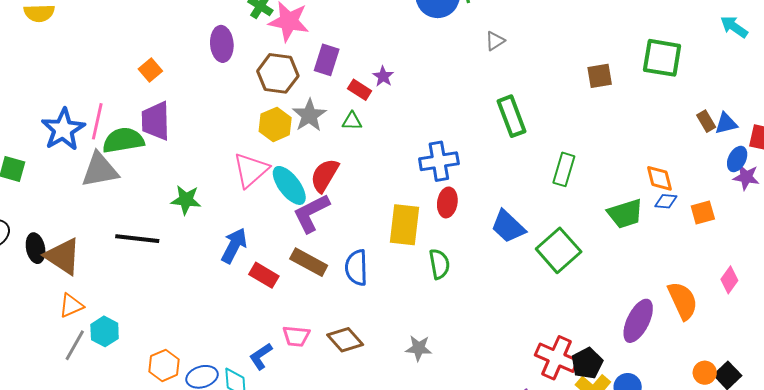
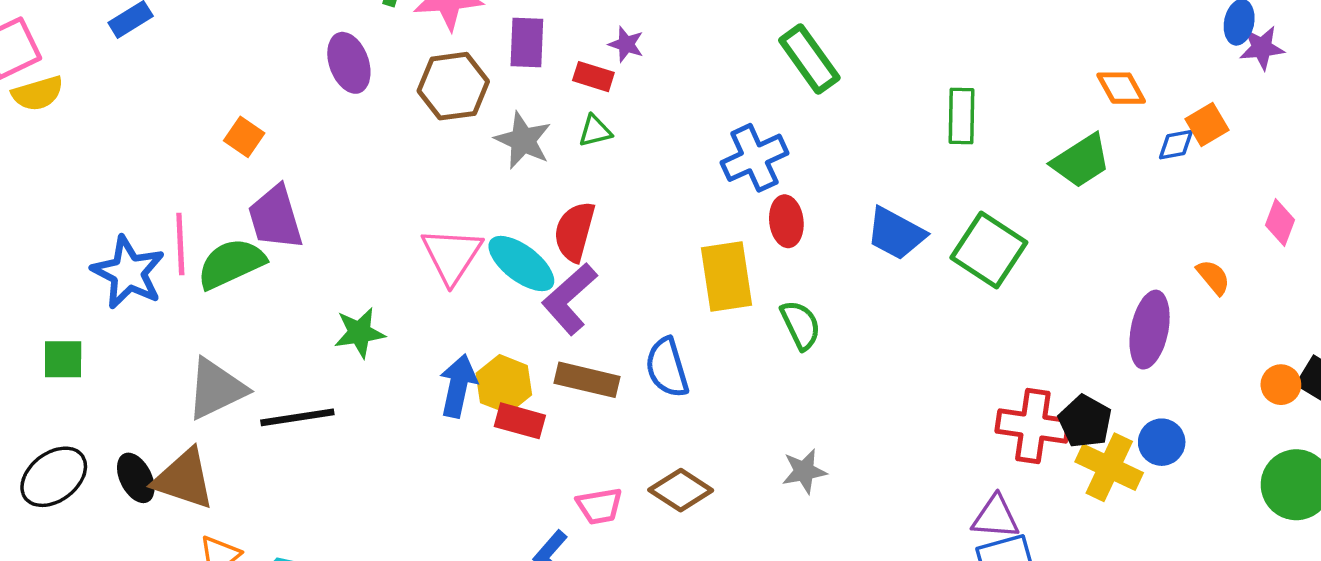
green rectangle: (512, 116) -> (809, 59), moved
yellow hexagon: (275, 124) -> (504, 384), moved
gray triangle: (100, 170) -> (216, 389), moved
blue diamond: (666, 201) -> (1176, 145), moved
orange semicircle: (683, 301) -> (1213, 277), size x0.6

